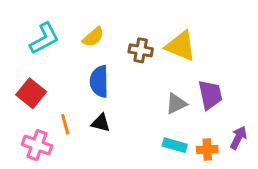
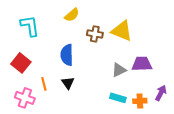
yellow semicircle: (93, 37) -> (72, 15), moved
cyan L-shape: (44, 38) -> (30, 26), turned -70
purple trapezoid: (210, 95) -> (142, 64), turned -80
black triangle: (101, 123) -> (68, 83), turned 40

